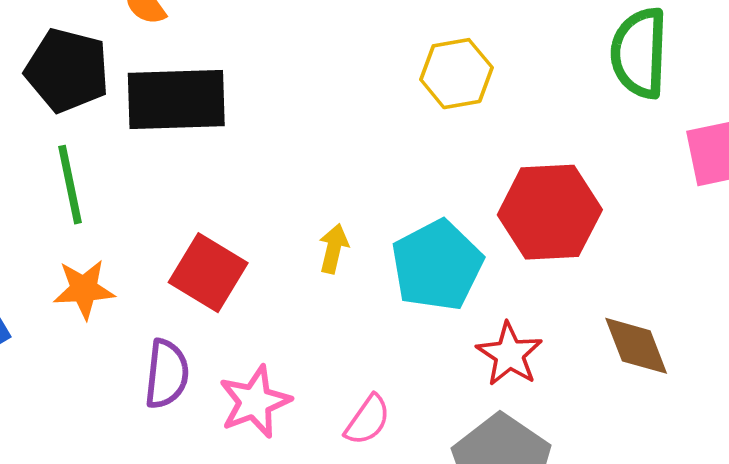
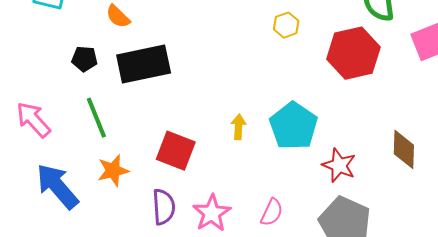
black pentagon: (67, 70) -> (85, 59), size x0.6
yellow hexagon: (456, 74) -> (286, 25), size x0.7
red hexagon: (550, 212) -> (353, 53), moved
brown diamond: (636, 346) -> (404, 149), turned 33

